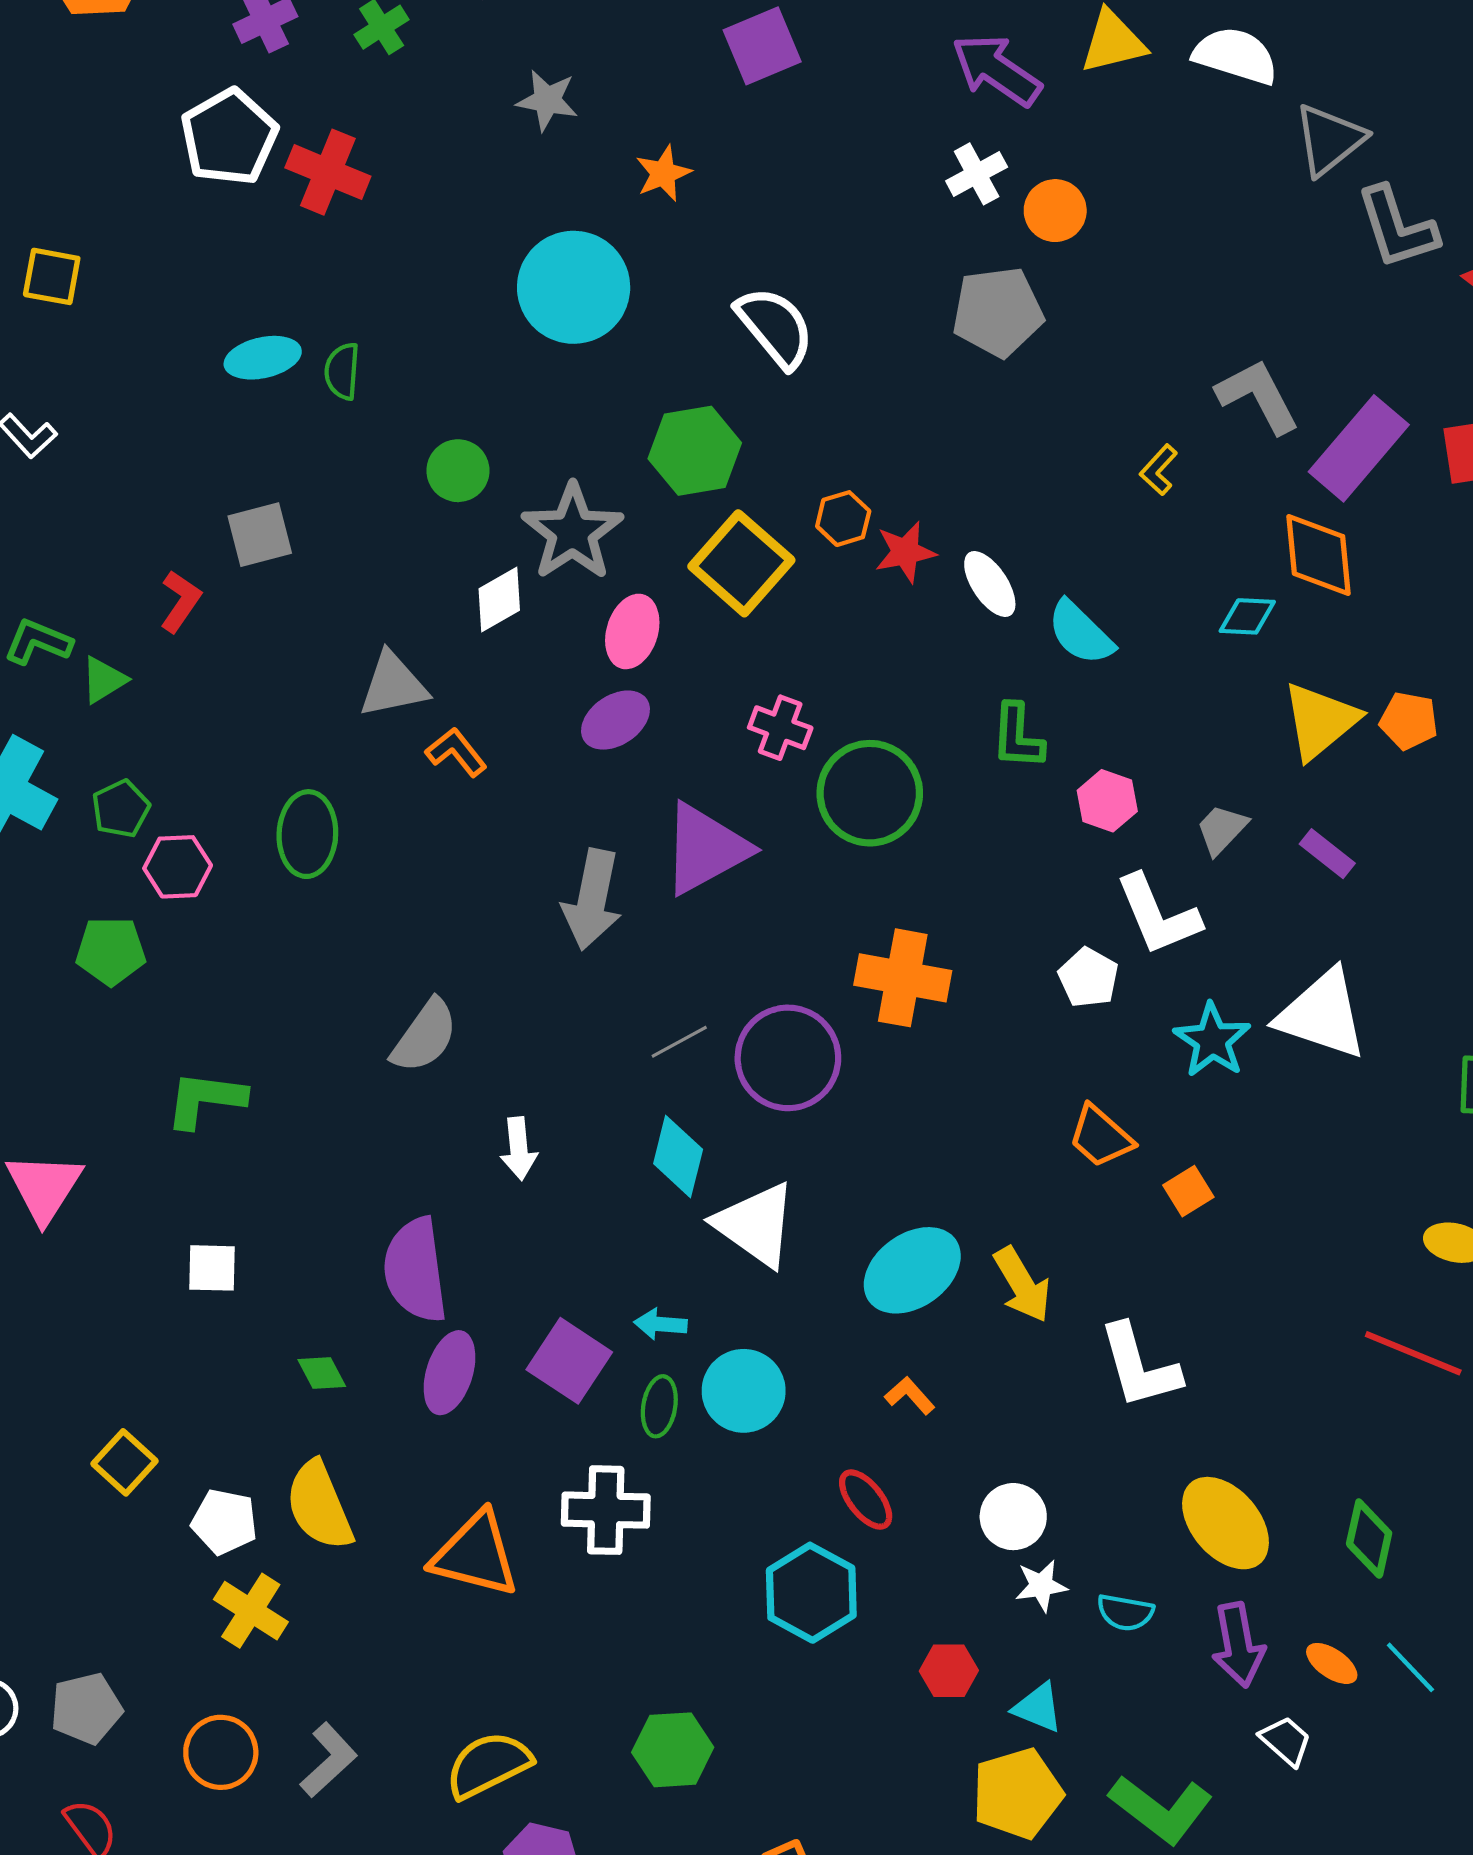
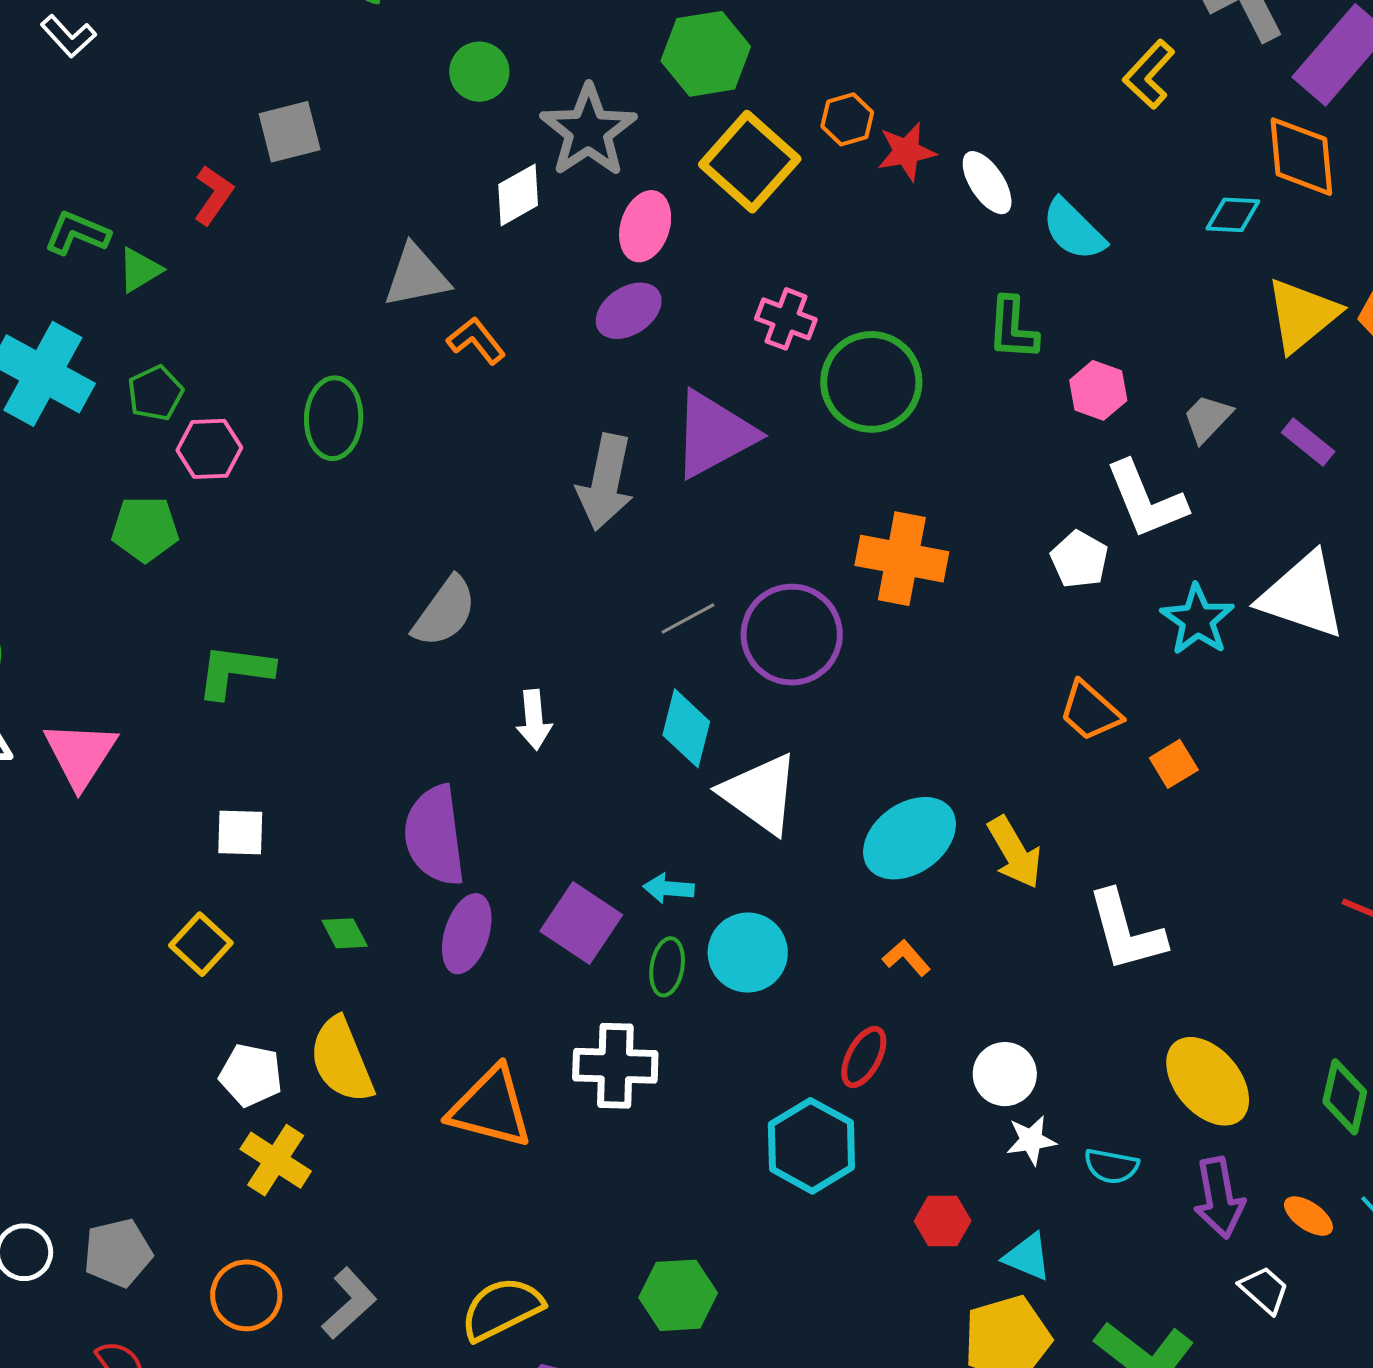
yellow L-shape: (1159, 470) -> (1149, 74), size x1.4
yellow square: (124, 1462) -> (201, 944), moved
red ellipse: (866, 1500) -> (864, 1057), turned 66

